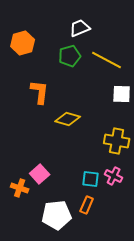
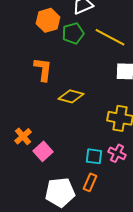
orange hexagon: (23, 43) -> (48, 20), moved
orange cross: (20, 188) -> (23, 136), moved, turned 30

